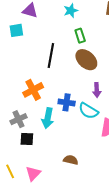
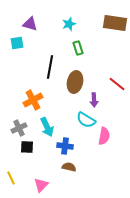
brown ellipse: (86, 60) -> (75, 82), moved, turned 60
blue cross: (67, 102) -> (65, 146), moved
cyan arrow: (48, 118) -> (47, 127), turned -36
pink triangle: (33, 173) -> (41, 185), moved

